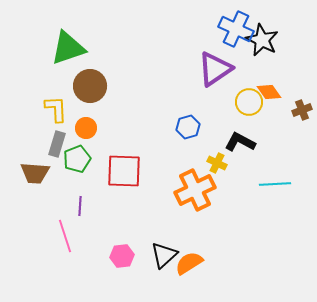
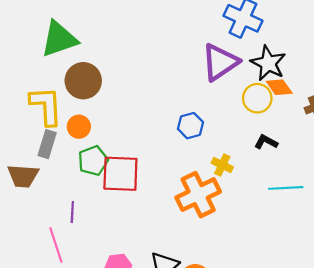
black star: (262, 40) -> (268, 63), moved
yellow L-shape: (56, 109) -> (46, 106), size x1.4
black L-shape: (240, 142) -> (266, 142), moved, size x0.7
green pentagon: (77, 159) -> (93, 161), moved

